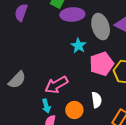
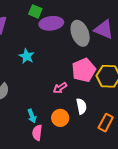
cyan star: (78, 46) -> (27, 56), moved
pink arrow: (56, 85) -> (60, 88), moved, size x0.6

